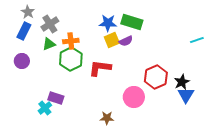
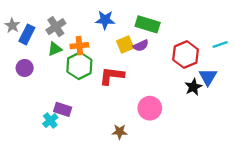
gray star: (28, 12) -> (12, 25), moved
blue star: (108, 23) -> (105, 20), moved
red hexagon: (156, 77) -> (186, 55), moved
black star: (182, 82) -> (193, 87), moved
blue triangle: (186, 95) -> (208, 77), moved

